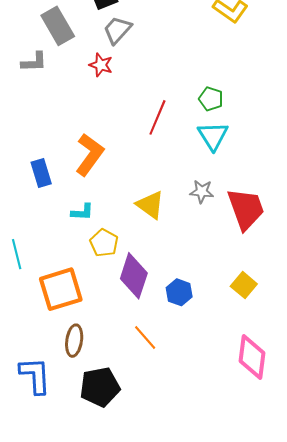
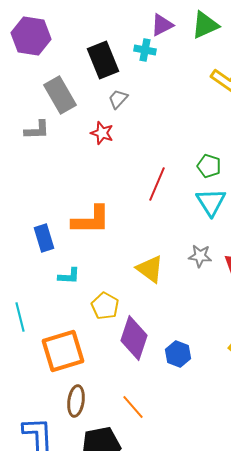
gray trapezoid: (117, 30) -> (118, 99), size x0.7
orange L-shape: (90, 154) -> (91, 220), turned 54
cyan L-shape: (82, 212) -> (69, 276), moved
orange line: (145, 338) -> (133, 407), moved

